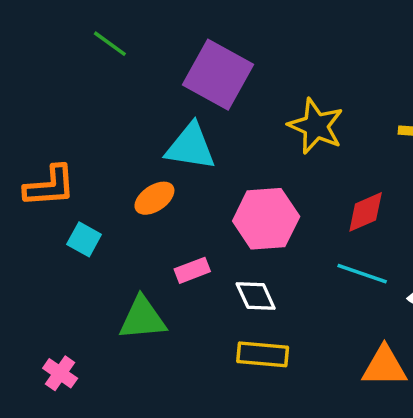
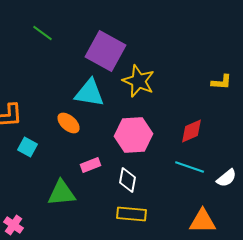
yellow star: (316, 126) -> (139, 81), moved
orange ellipse: (154, 198) -> (69, 123), turned 75
white diamond: (256, 296) -> (128, 180), turned 35

